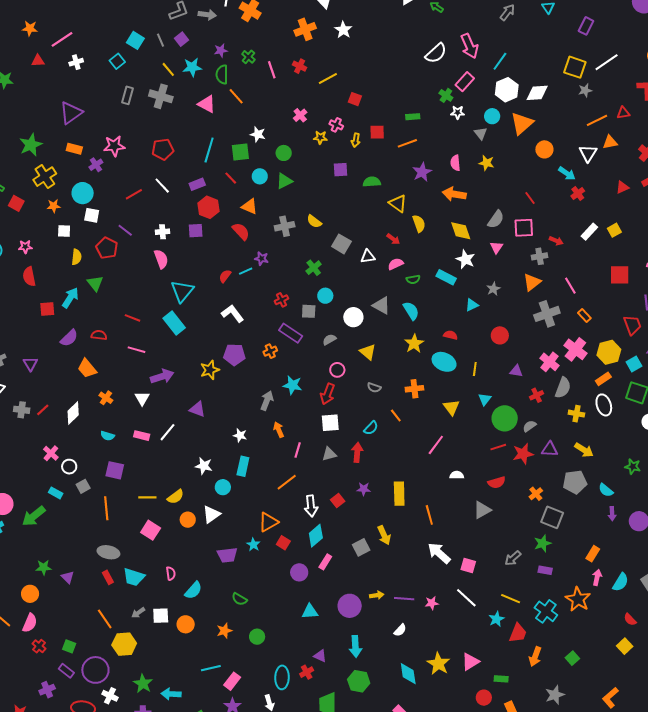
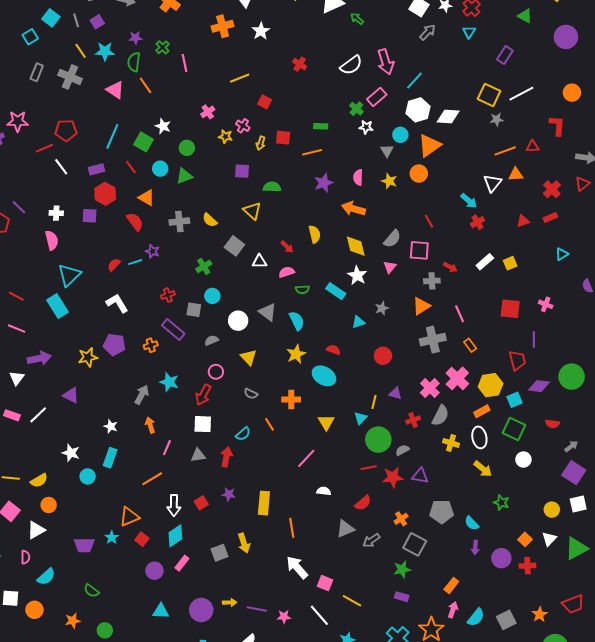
red cross: (300, 66) -> (300, 64), moved
orange circle: (544, 149) -> (419, 174), moved
green square: (240, 152) -> (144, 142), turned 30
red line: (134, 194) -> (44, 148), moved
yellow triangle: (398, 203) -> (252, 211), moved
yellow line: (475, 369) -> (374, 402), moved
yellow arrow: (584, 450) -> (483, 469), moved
red semicircle: (497, 482) -> (363, 503), turned -30
white triangle: (211, 514) -> (36, 530), moved
gray arrow: (513, 558) -> (371, 540), moved
yellow line: (511, 599) -> (352, 601), moved

